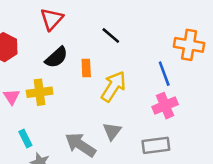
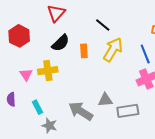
yellow arrow: (113, 86) -> (113, 50), moved
gray triangle: (112, 131) -> (105, 100), turned 49
gray rectangle: (156, 145) -> (128, 111), moved

